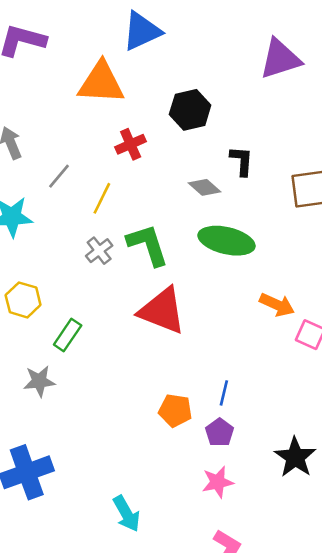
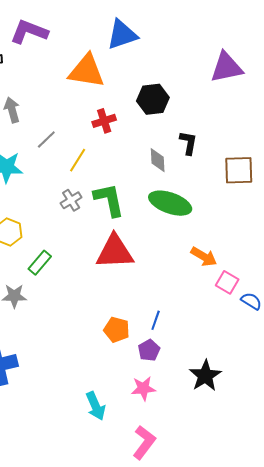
gray diamond: (205, 187) -> (158, 160), turned 40
red triangle: (162, 311) -> (115, 252), turned -30
cyan arrow: (127, 514) -> (96, 406), moved

